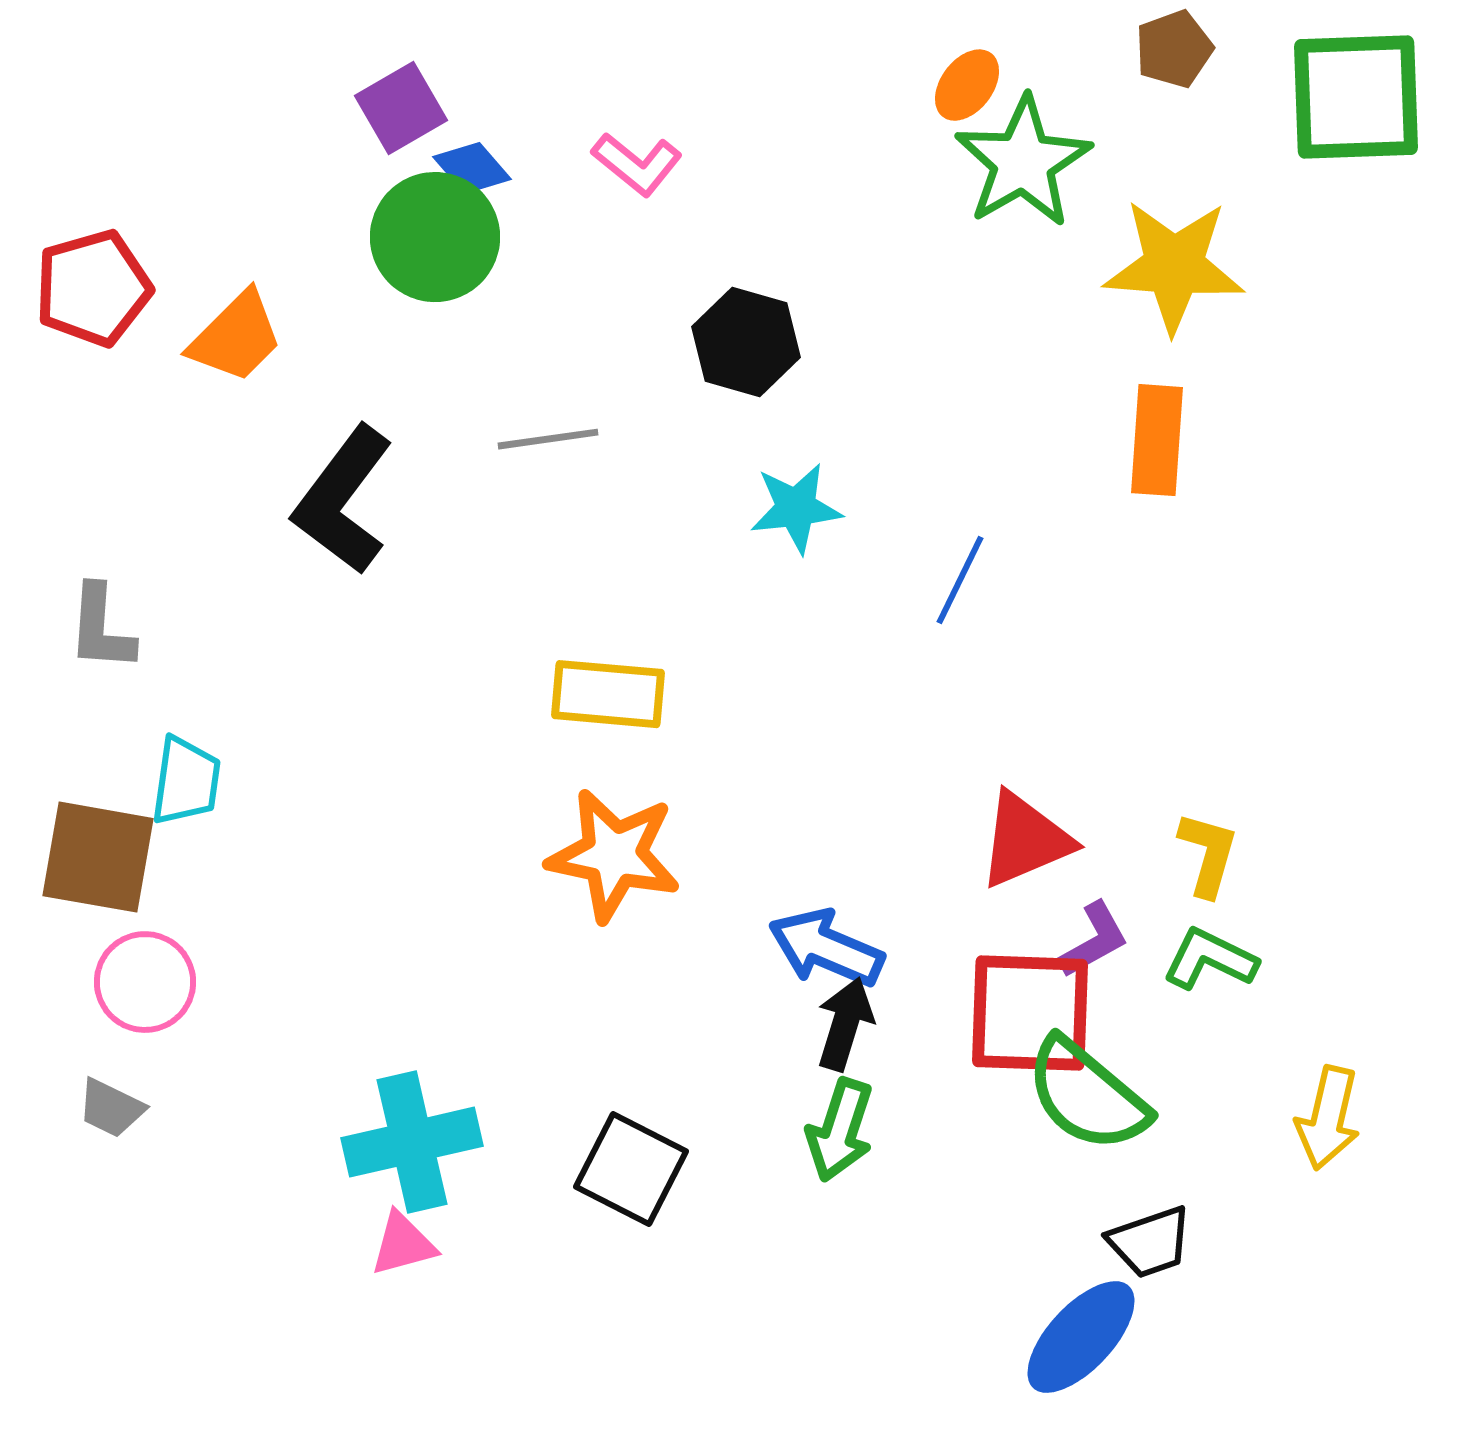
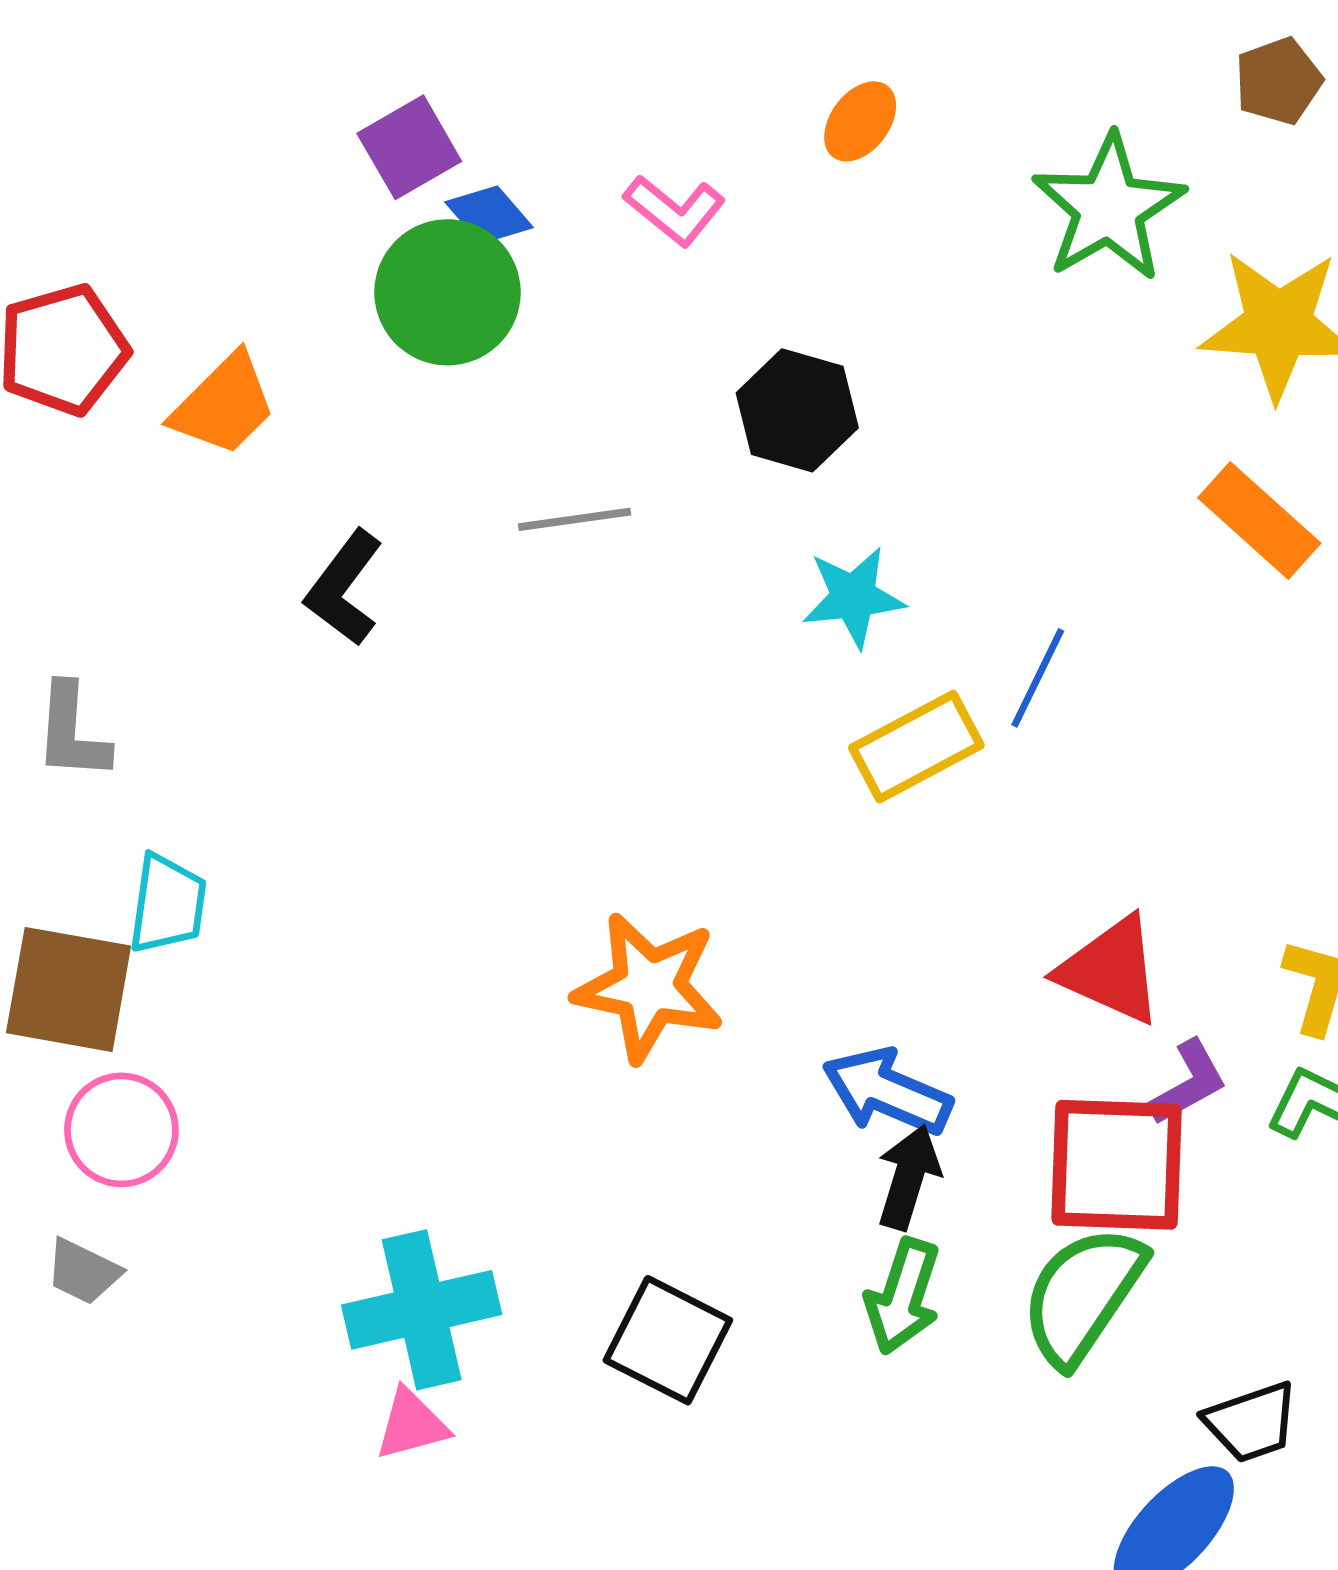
orange ellipse: (967, 85) -> (860, 121), moved
orange rectangle: (1157, 440) -> (1259, 521), turned -52
black L-shape: (343, 500) -> (344, 588), size x0.7
yellow rectangle: (608, 694) -> (916, 747), moved, turned -33
red triangle: (1025, 840) -> (1111, 970), turned 47
green semicircle: (1087, 1095) -> (1083, 1295), moved, turned 84

